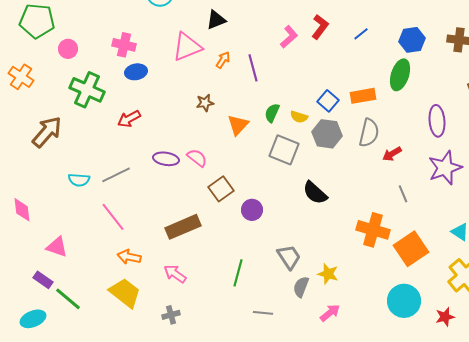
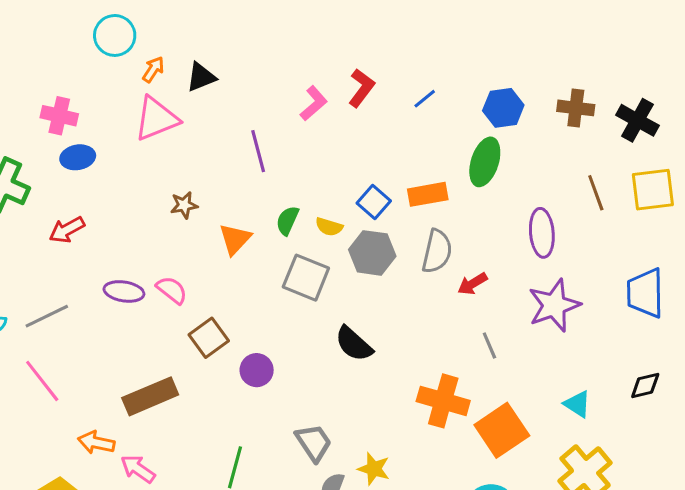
orange arrow: (223, 60) -> (153, 69), moved
orange arrow: (129, 257) -> (96, 443), moved

